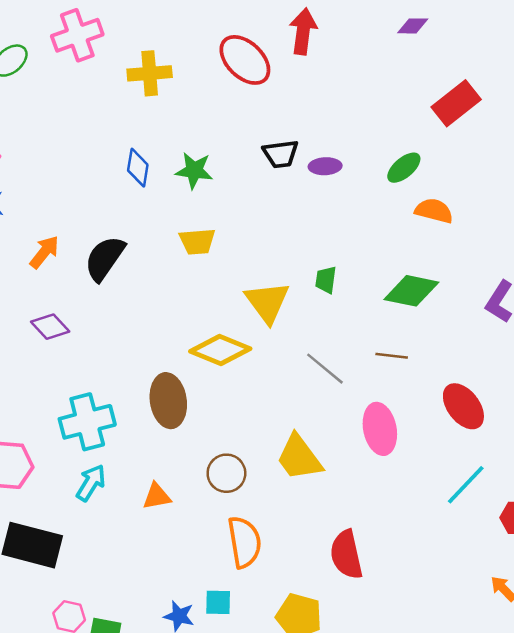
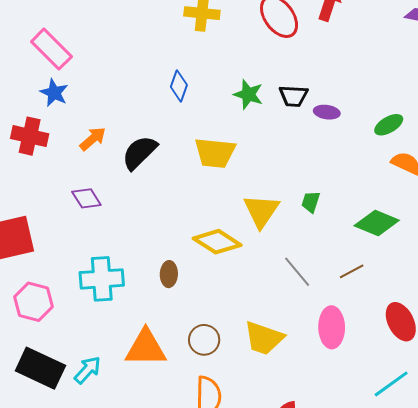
green star: (194, 170) -> (248, 94), moved
yellow trapezoid: (197, 241) -> (215, 153), size x1.4
brown line: (392, 356) -> (352, 271), turned -45
brown ellipse: (168, 401) -> (169, 274), size x0.6
yellow trapezoid: (299, 458) -> (264, 338), turned -45
cyan arrow: (91, 483) -> (88, 370), moved
orange triangle: (157, 496) -> (146, 348), size x1.8

